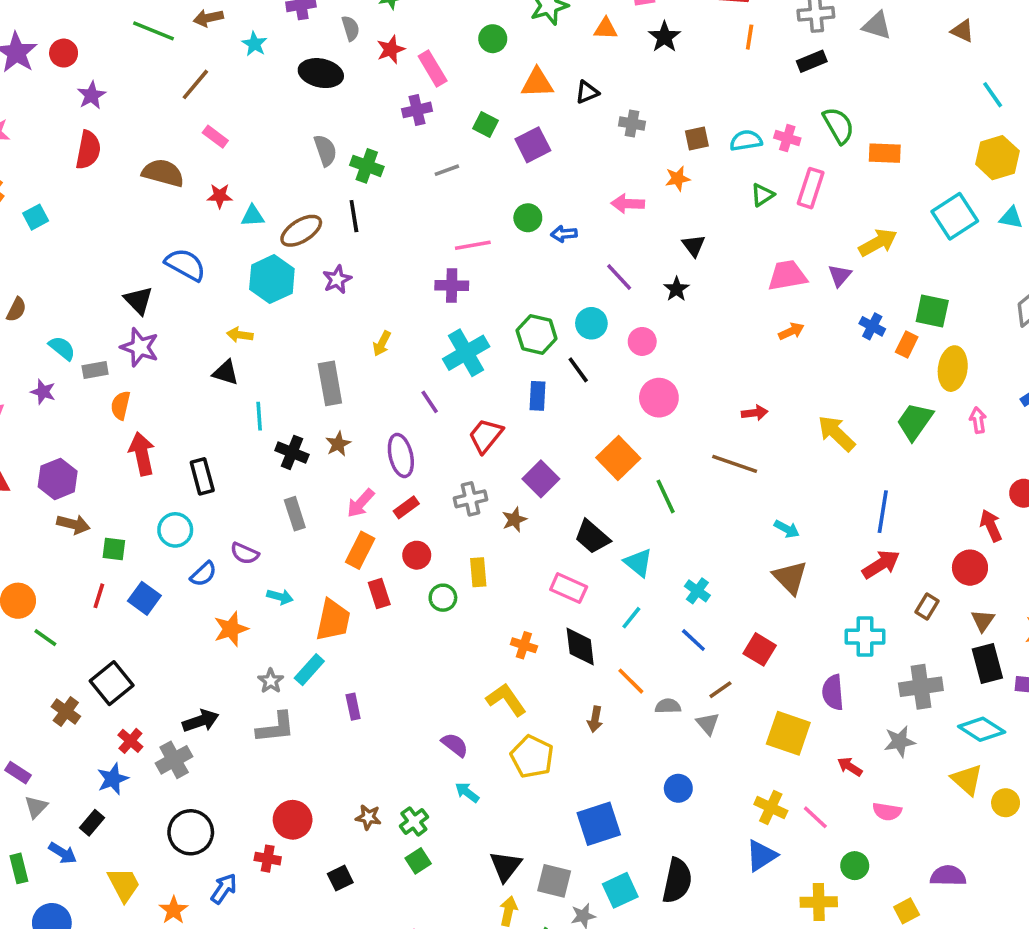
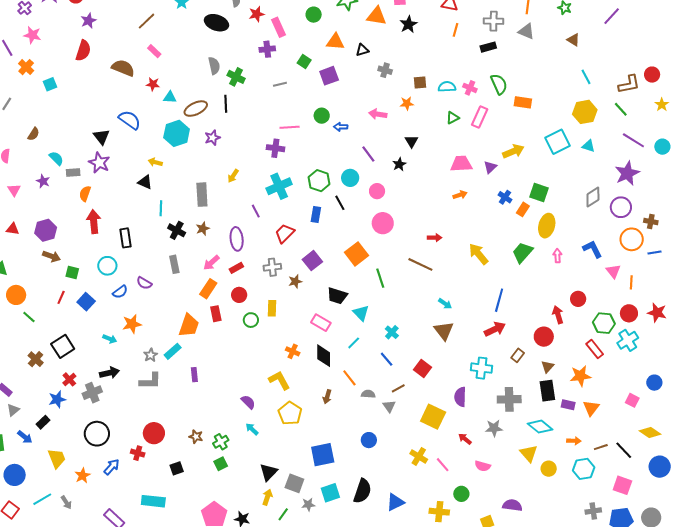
orange triangle: (606, 29) -> (377, 16), size x1.5
black trapezoid: (592, 537) -> (337, 296), turned -30
cyan arrow: (280, 597) -> (110, 339), moved
blue triangle: (761, 856) -> (395, 502), moved

